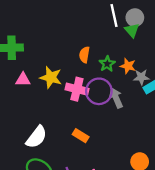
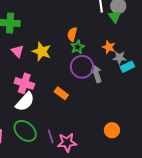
green star: (107, 64) -> (78, 47), moved
pink triangle: (23, 80) -> (17, 51), turned 40
pink cross: (77, 89) -> (24, 83), moved
orange rectangle: (81, 136) -> (61, 93), moved

